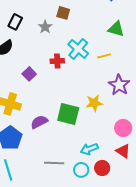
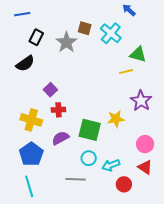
gray star: (45, 27) -> (66, 42), size x1.5
green triangle: (116, 29) -> (138, 54), moved
cyan cross: (78, 49) -> (111, 33), moved
red cross: (57, 61) -> (58, 110), moved
cyan circle: (81, 170) -> (89, 158), moved

